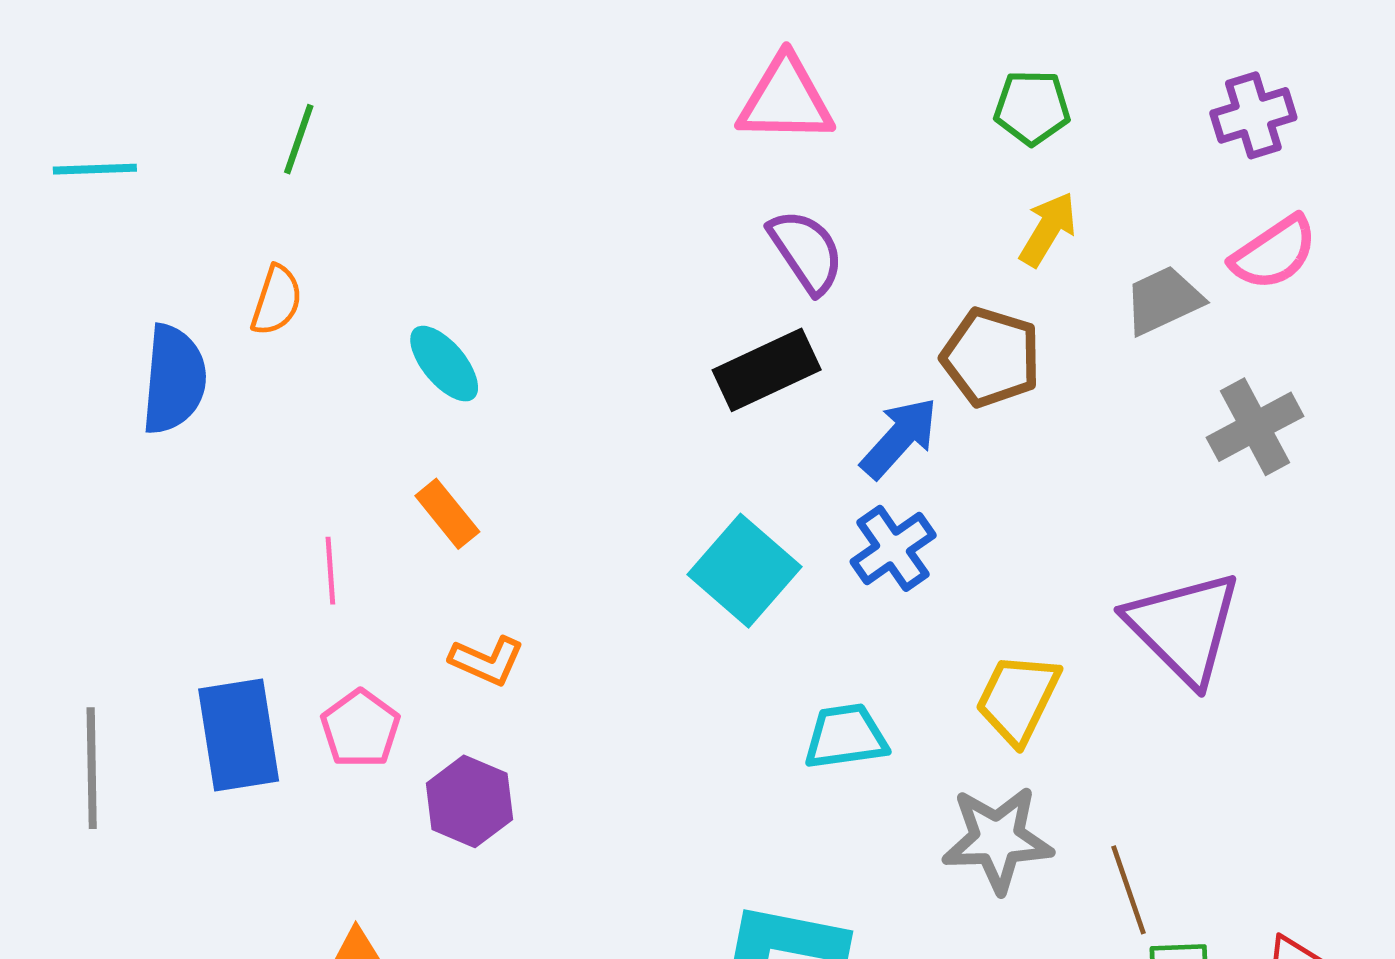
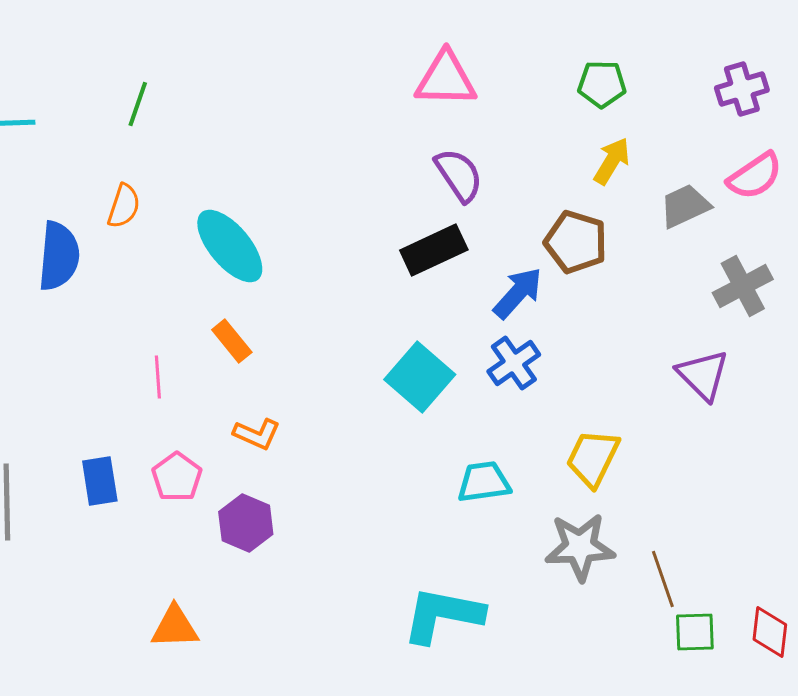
cyan ellipse: (444, 364) -> (230, 246), size x1.5
purple triangle: (1184, 628) -> (703, 375), moved, size x0.7
blue rectangle: (239, 735) -> (100, 481), size x0.7

